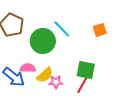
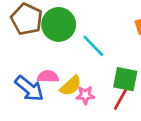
cyan line: (62, 29) -> (93, 46), moved
green circle: (43, 41) -> (59, 24), moved

